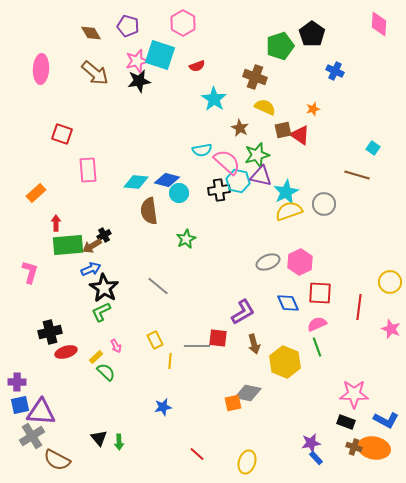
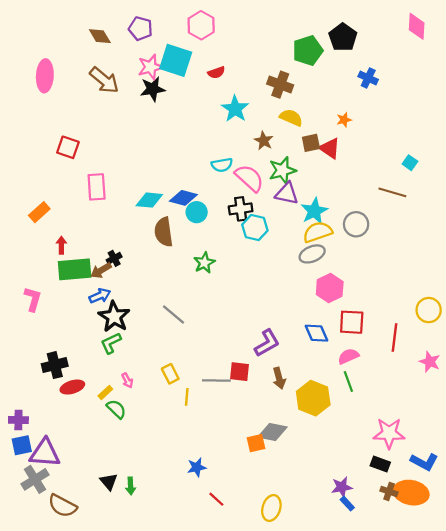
cyan hexagon: (238, 181) -> (255, 228), moved
gray ellipse: (268, 262) -> (312, 254), moved
blue star: (163, 407) -> (197, 467), moved

